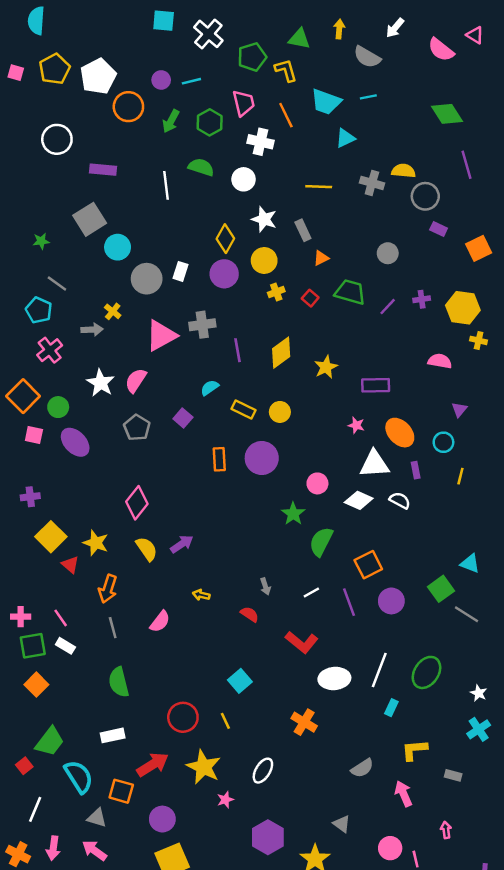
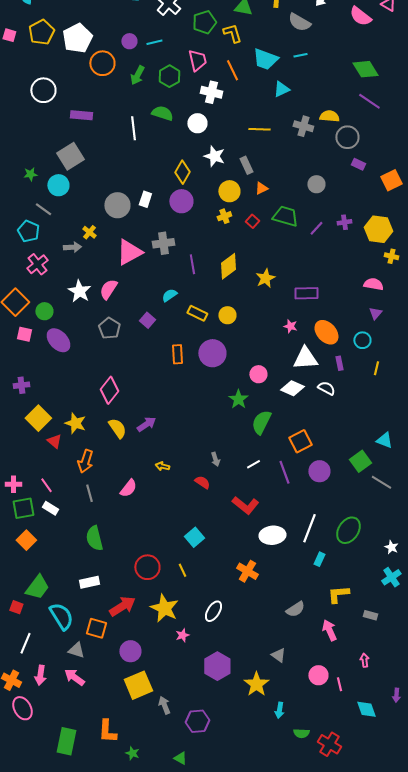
purple line: (466, 165) -> (369, 101), moved, turned -40
cyan circle: (118, 247) -> (58, 185), moved
yellow circle: (264, 260) -> (229, 191), moved
pink semicircle: (440, 361) -> (373, 284), moved
red square: (24, 766) -> (16, 607), turned -32

